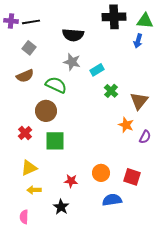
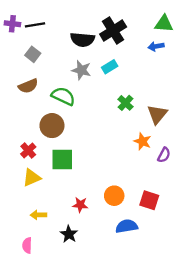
black cross: (114, 17) -> (113, 31), moved, turned -30
blue arrow: (138, 41) -> (156, 46), turned 64
cyan rectangle: (97, 70) -> (110, 67), moved
yellow triangle: (29, 168) -> (32, 178), moved

